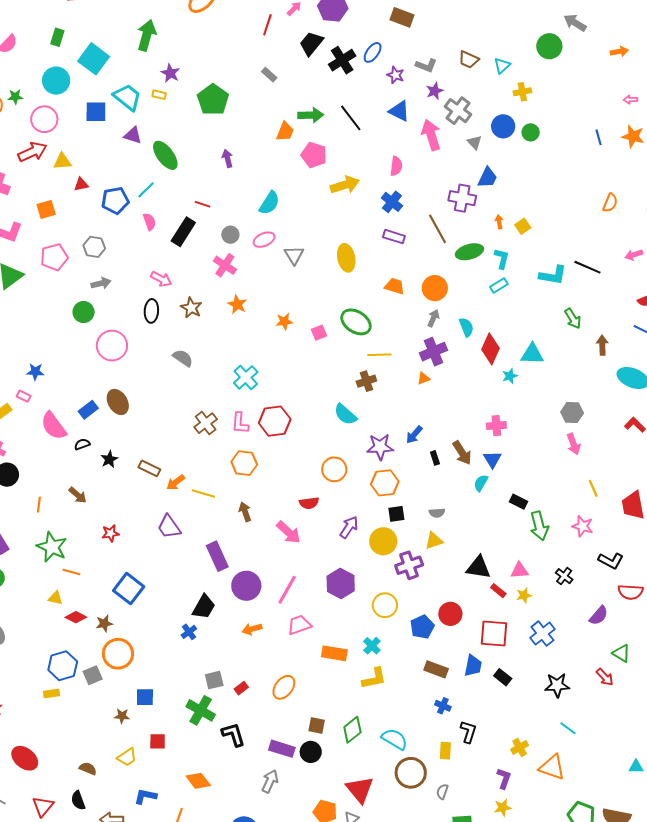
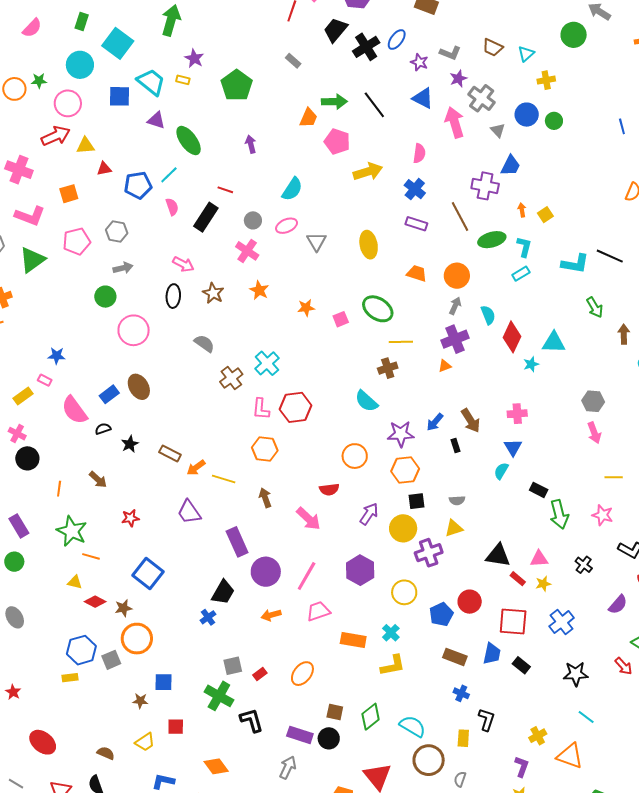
brown cross: (206, 423) -> (231, 378), moved
brown arrow: (462, 453) -> (471, 421), moved
yellow line: (593, 488) -> (614, 477), turned -66

